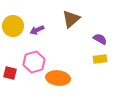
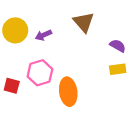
brown triangle: (71, 19) -> (84, 22), turned -30
orange ellipse: (58, 78) -> (68, 92), turned 75

